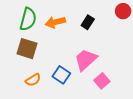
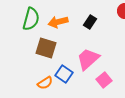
brown square: (27, 49) -> (46, 48), moved
orange semicircle: (33, 80) -> (45, 83), moved

